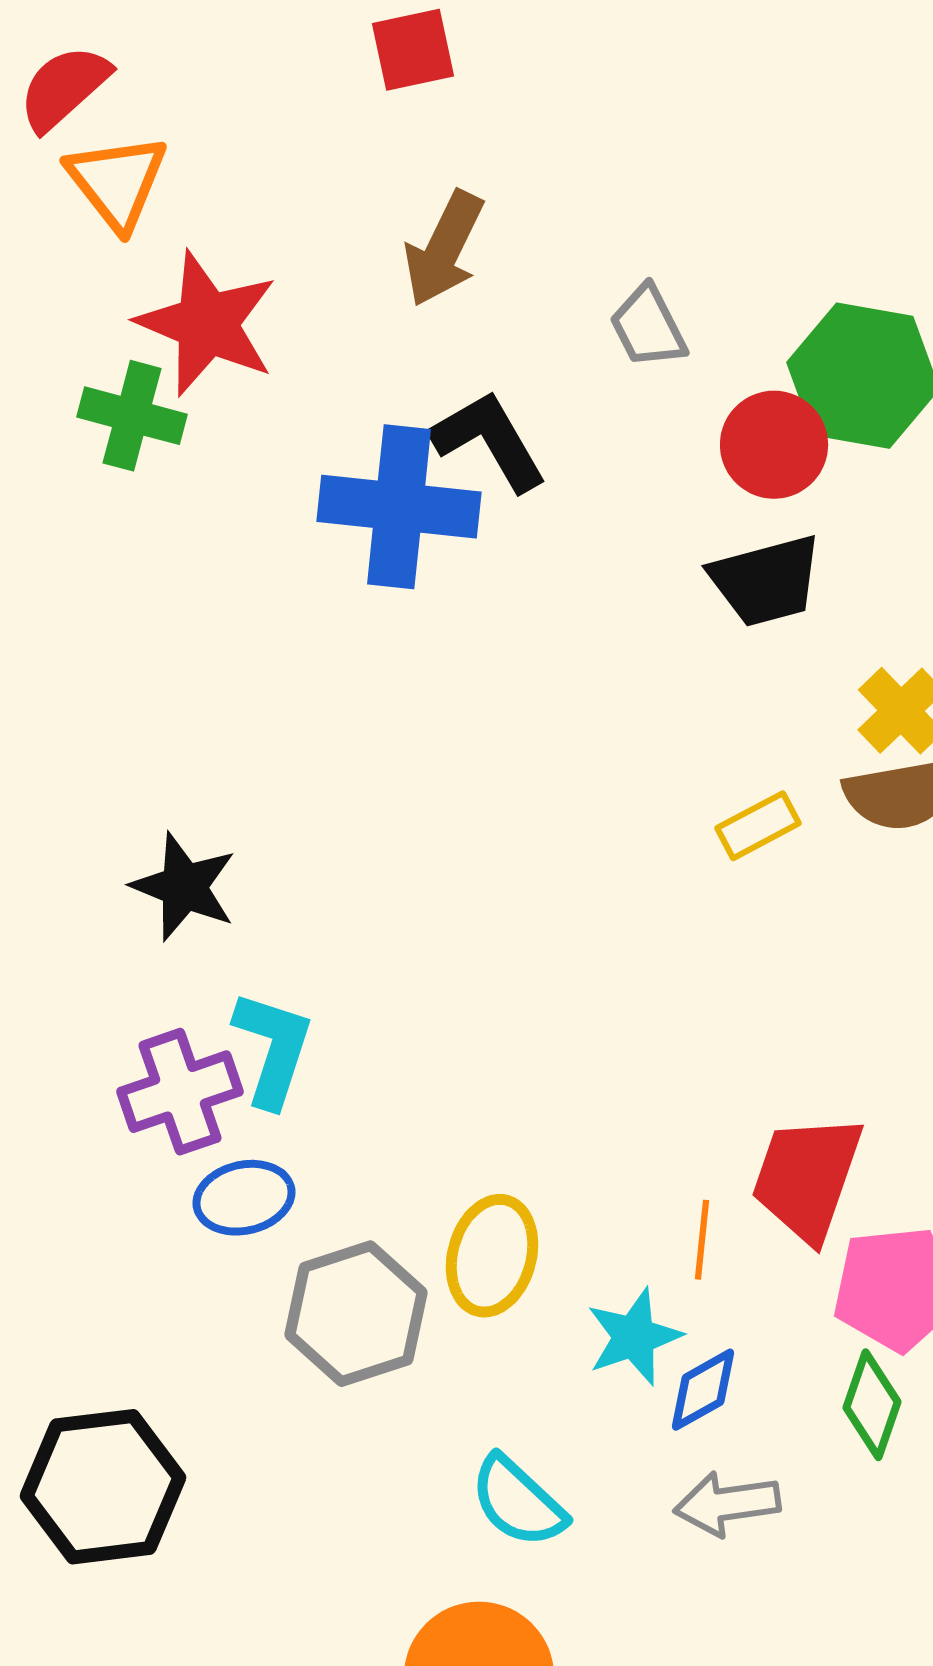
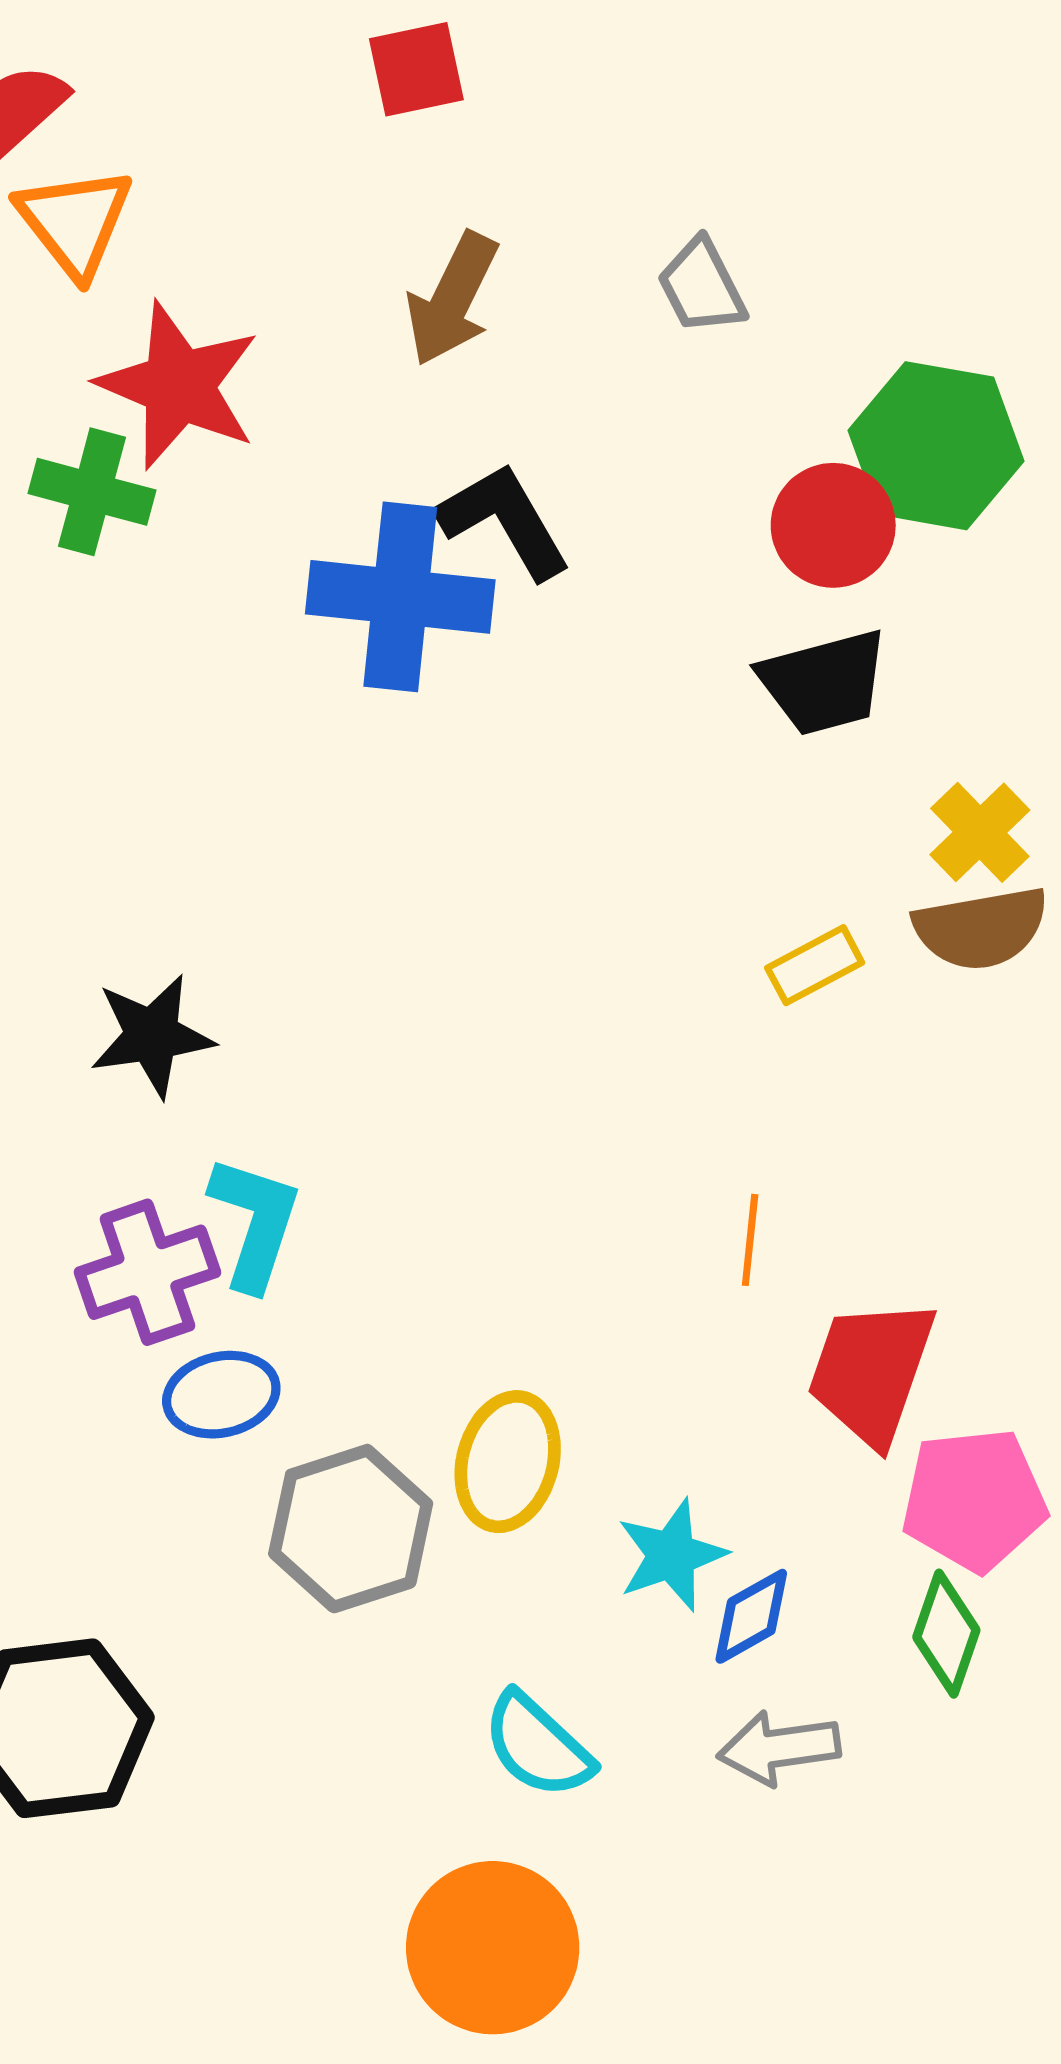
gray trapezoid: (648, 327) -> (702, 286), moved
black star: (184, 887) -> (152, 1036), turned -30
orange line: (702, 1240) -> (750, 1240), moved

